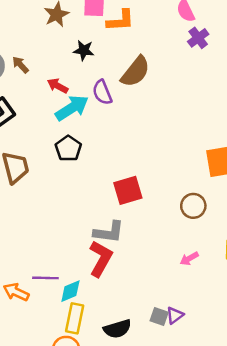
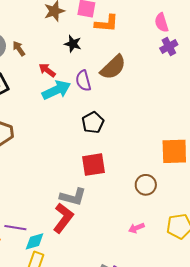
black pentagon: (68, 148) -> (93, 123), moved

